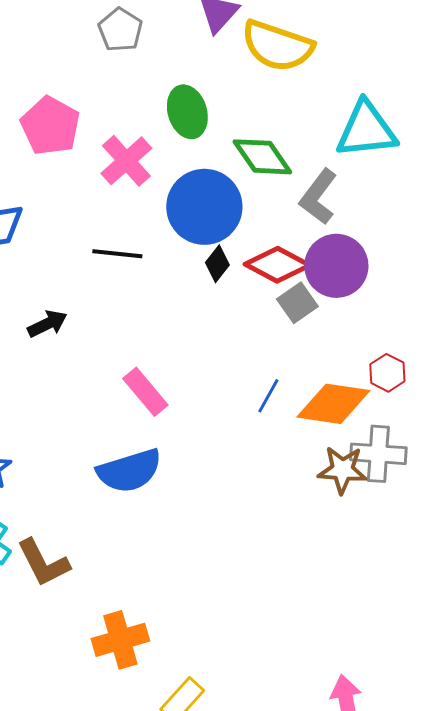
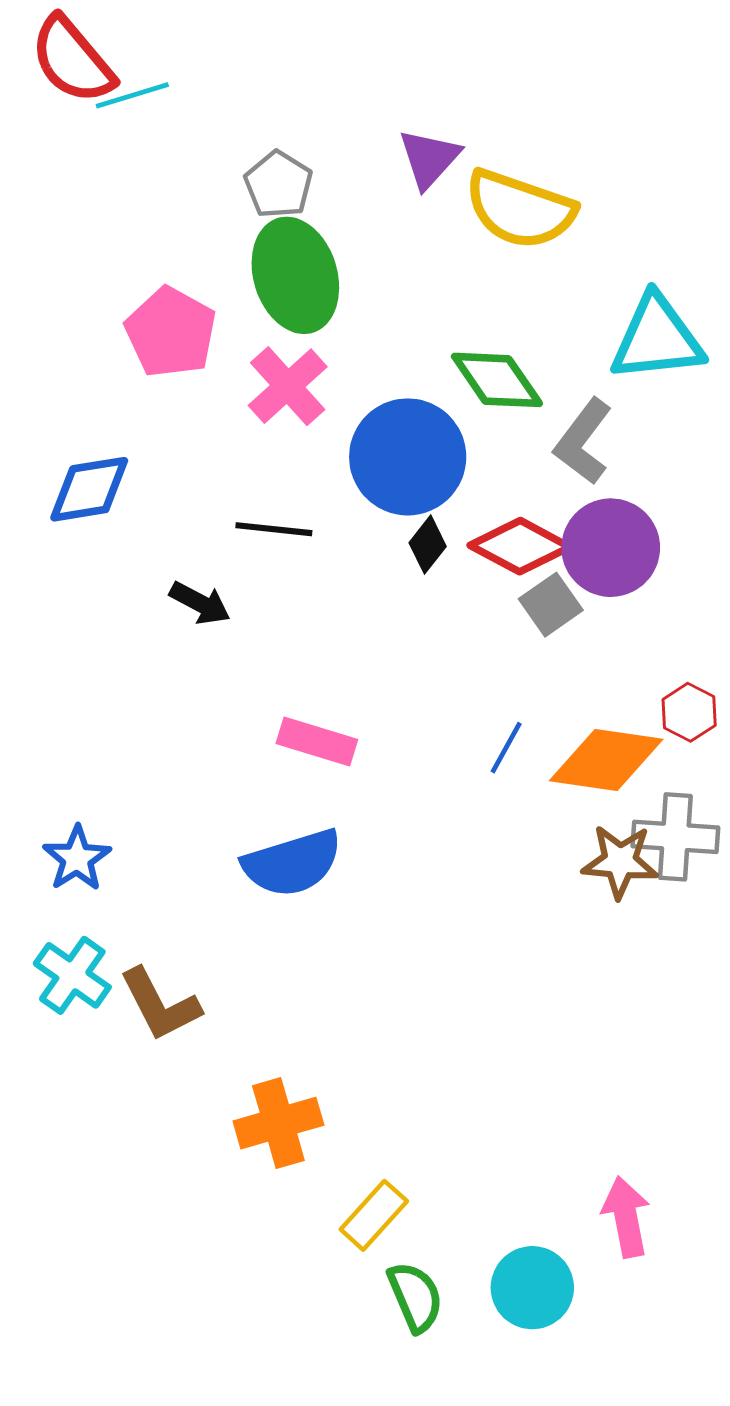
green ellipse: (187, 112) -> (295, 275), moved, size x1.4
black arrow: (47, 324) -> (200, 603), moved, turned 54
pink rectangle: (145, 392) -> (317, 742), turned -33

